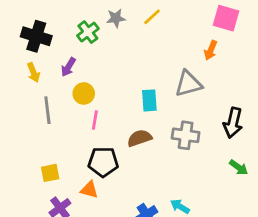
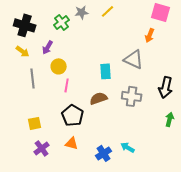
yellow arrow: (33, 73) -> (23, 51), turned -32
gray triangle: (188, 84) -> (134, 59), turned 40
black pentagon: (103, 162) -> (73, 115), turned 30
green arrow: (239, 167) -> (170, 119), turned -112
orange triangle: (89, 190) -> (72, 143), moved

